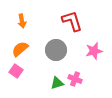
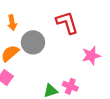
gray circle: (56, 50) -> (33, 42), moved

